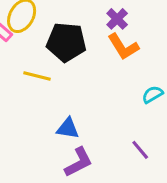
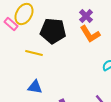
blue triangle: (68, 128) -> (35, 87), moved

